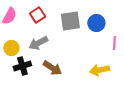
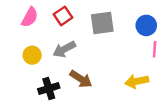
blue circle: (96, 23) -> (146, 25), moved
black cross: (22, 66) -> (49, 88), moved

